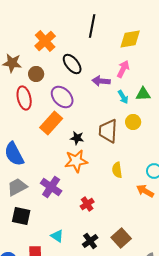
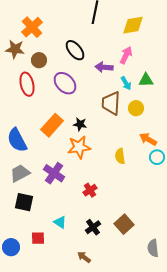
orange cross: (45, 41) -> (32, 27), moved
orange rectangle: (51, 123) -> (52, 125), moved
brown trapezoid: (108, 131) -> (111, 103), moved
orange arrow: (145, 191) -> (148, 139), moved

